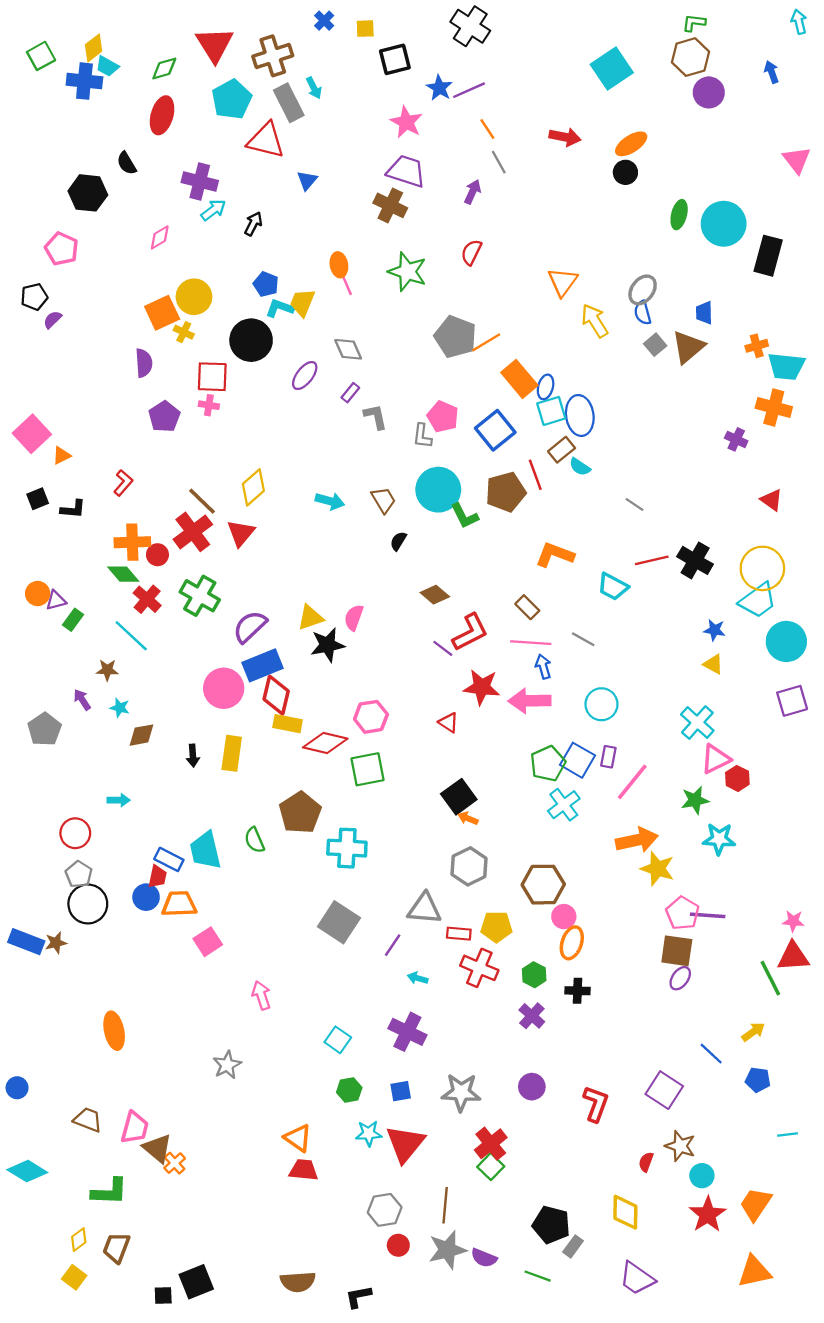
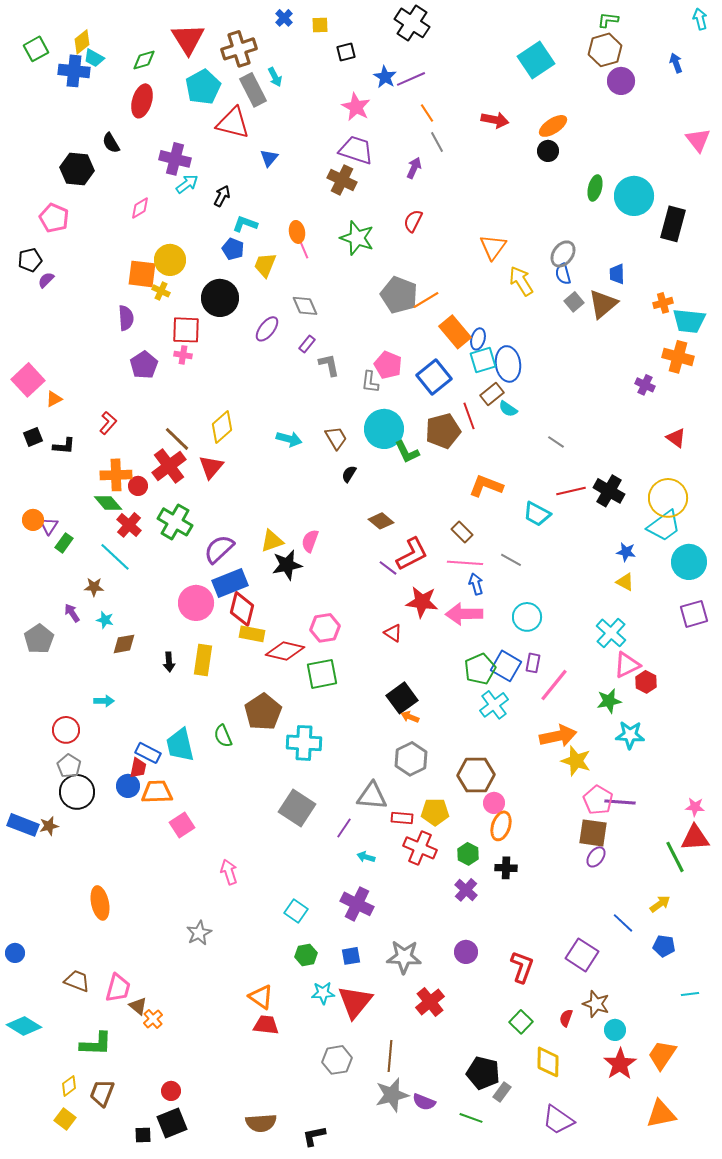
black square: (395, 59) -> (346, 52), size x0.7
cyan L-shape: (280, 308) -> (245, 224), moved
orange square: (162, 313) -> (142, 274), turned 32
purple triangle: (56, 600) -> (49, 526), turned -42
brown triangle: (157, 1148) -> (138, 1006), size x0.7
green square: (491, 1167) -> (521, 1022), moved
red circle: (398, 1245) -> (171, 1091), moved

